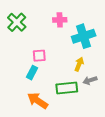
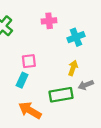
cyan cross: (84, 36) -> (76, 37), size x0.7

